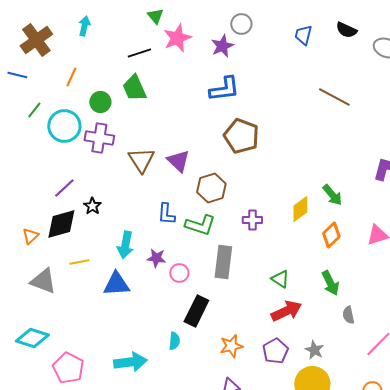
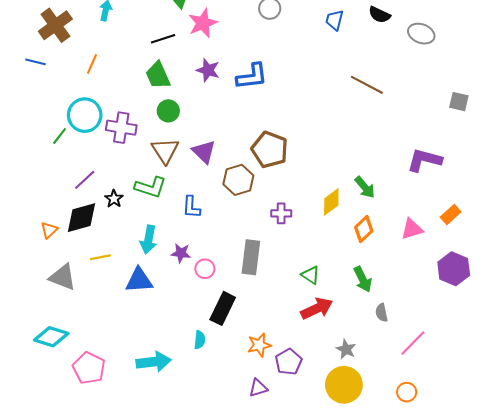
purple star: (222, 46) -> (208, 70), moved, turned -30
green circle: (100, 102) -> (168, 111), moved
green line: (34, 110) -> (60, 136), moved
brown pentagon: (241, 136) -> (270, 150), moved
green L-shape: (200, 225) -> (151, 187), moved
purple pentagon: (275, 351) -> (289, 362), moved

